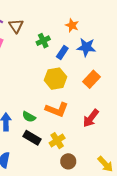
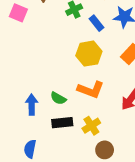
blue rectangle: (62, 52) -> (97, 23), turned -72
black rectangle: (32, 138) -> (62, 123), turned -36

